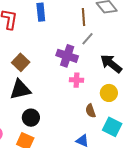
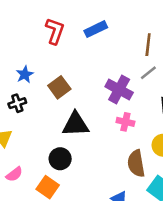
blue rectangle: (41, 12) -> (96, 29), turned 60
black triangle: (20, 89) -> (76, 124), moved
brown semicircle: (91, 111) -> (136, 163), size x1.5

